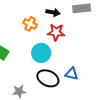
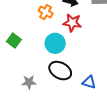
blue triangle: (72, 74) -> (89, 82), moved

